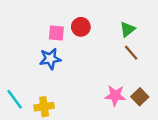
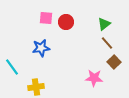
pink square: (56, 33) -> (46, 18), moved
brown square: (140, 97) -> (114, 62), moved
cyan line: (15, 99) -> (12, 67), moved

